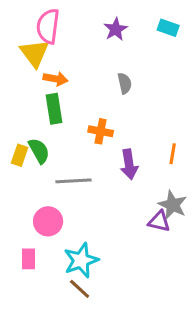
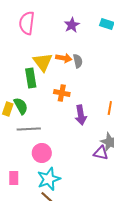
yellow triangle: (35, 53) -> (43, 62), moved
orange arrow: (56, 79) -> (64, 58), moved
gray line: (74, 181) -> (29, 129), moved
pink circle: (48, 221) -> (42, 153), moved

